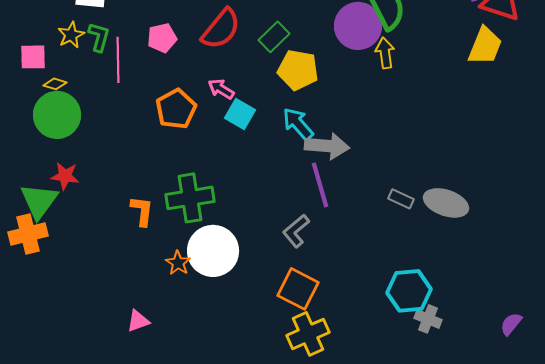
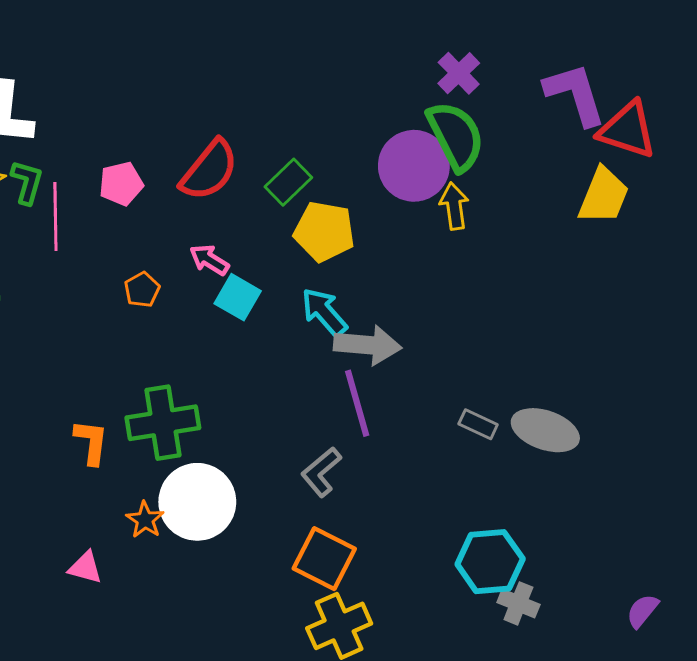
orange pentagon: (176, 109) -> (142, 290), size x0.6
pink triangle: (138, 321) -> (85, 568), moved, turned 35

